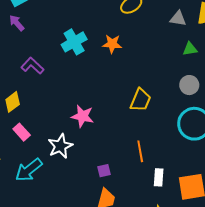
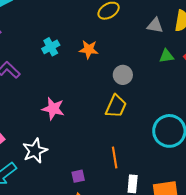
cyan cross: (74, 42) -> (51, 47), size x0.7
gray circle: (189, 85) -> (123, 75), moved
pink star: (82, 116) -> (53, 109), moved

